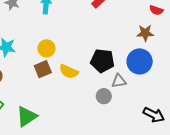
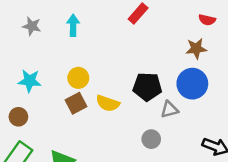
gray circle: (104, 96) -> (151, 139), moved

